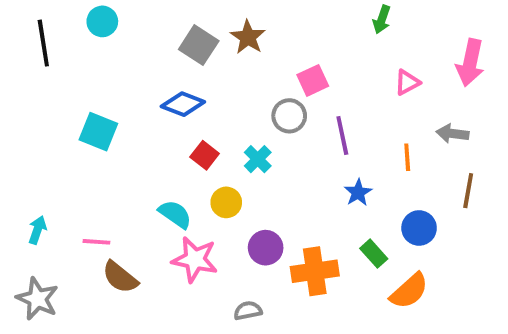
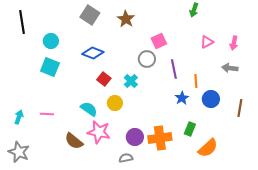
cyan circle: (102, 21) -> (51, 41), moved
gray square: (199, 45) -> (90, 15), moved
pink arrow: (470, 63) -> (234, 43), moved, size x0.6
orange line: (407, 157) -> (196, 81), moved
brown line: (468, 191) -> (240, 108), moved
blue circle: (419, 228) -> (211, 99), moved
pink line: (96, 242) -> (47, 114), moved
purple circle: (266, 248) -> (135, 137), moved
green rectangle: (374, 254) -> (190, 129), turned 64
brown semicircle: (120, 277) -> (74, 141), moved

